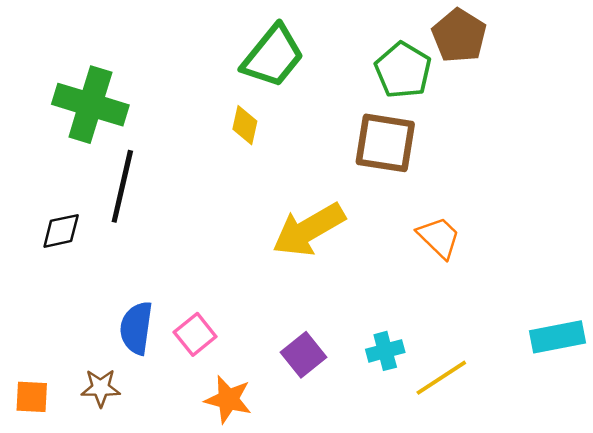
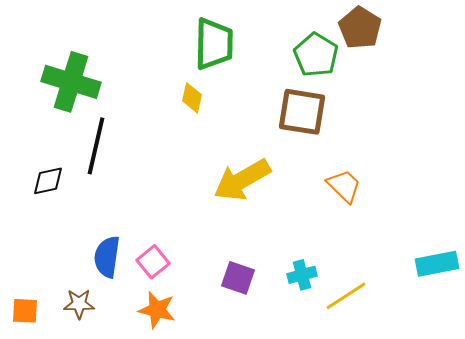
green trapezoid: (273, 56) -> (214, 44), turned -38
purple square: (304, 355) -> (238, 278), turned -32
orange star: (228, 399) -> (157, 310), moved

